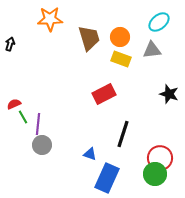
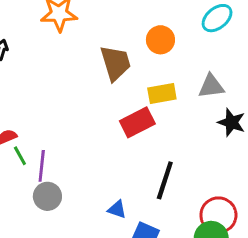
brown trapezoid: (89, 38) -> (116, 63), moved
gray triangle: (152, 50) -> (211, 86), moved
yellow rectangle: (121, 59) -> (162, 93), moved, turned -30

